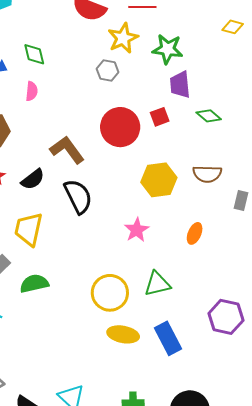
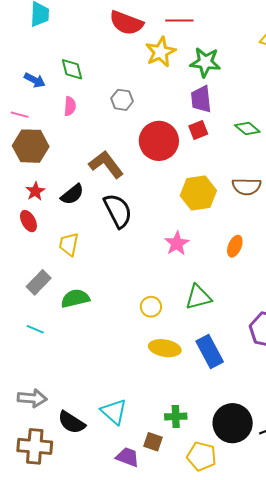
gray hexagon: (108, 70) -> (122, 100), moved
purple trapezoid: (180, 85) -> (201, 99), moved
yellow trapezoid: (29, 229) -> (69, 244), size x0.7
yellow circle: (110, 293) -> (151, 307), size x0.6

